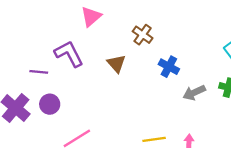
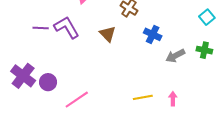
purple line: (39, 72) -> (41, 28), moved
purple circle: (50, 104) -> (48, 82), moved

